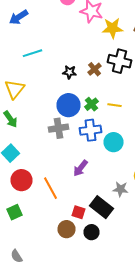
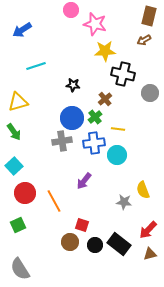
yellow star: (112, 28) -> (105, 51), moved
brown cross: (94, 69) -> (105, 99), moved
yellow triangle: (14, 89) -> (18, 102), turned 35
yellow line: (114, 105) -> (118, 129), moved
black rectangle: (102, 207) -> (119, 244), moved
gray semicircle: (16, 256) -> (20, 269), size x1.6

